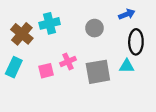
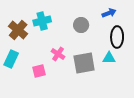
pink cross: (68, 61) -> (58, 54), turned -32
pink square: (46, 71) -> (39, 71), moved

